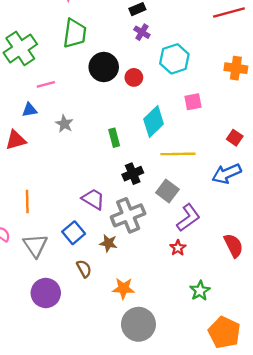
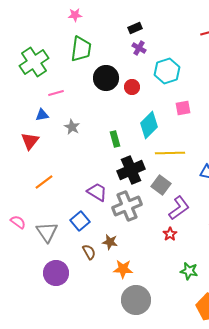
red triangle: (16, 140) -> (30, 141), turned -36
black cross: (133, 174) -> (131, 170), size x1.5
orange line: (27, 201) -> (44, 182), moved, turned 54
brown star: (108, 243) -> (110, 242), moved
green star: (200, 291) -> (189, 271), turned -30

